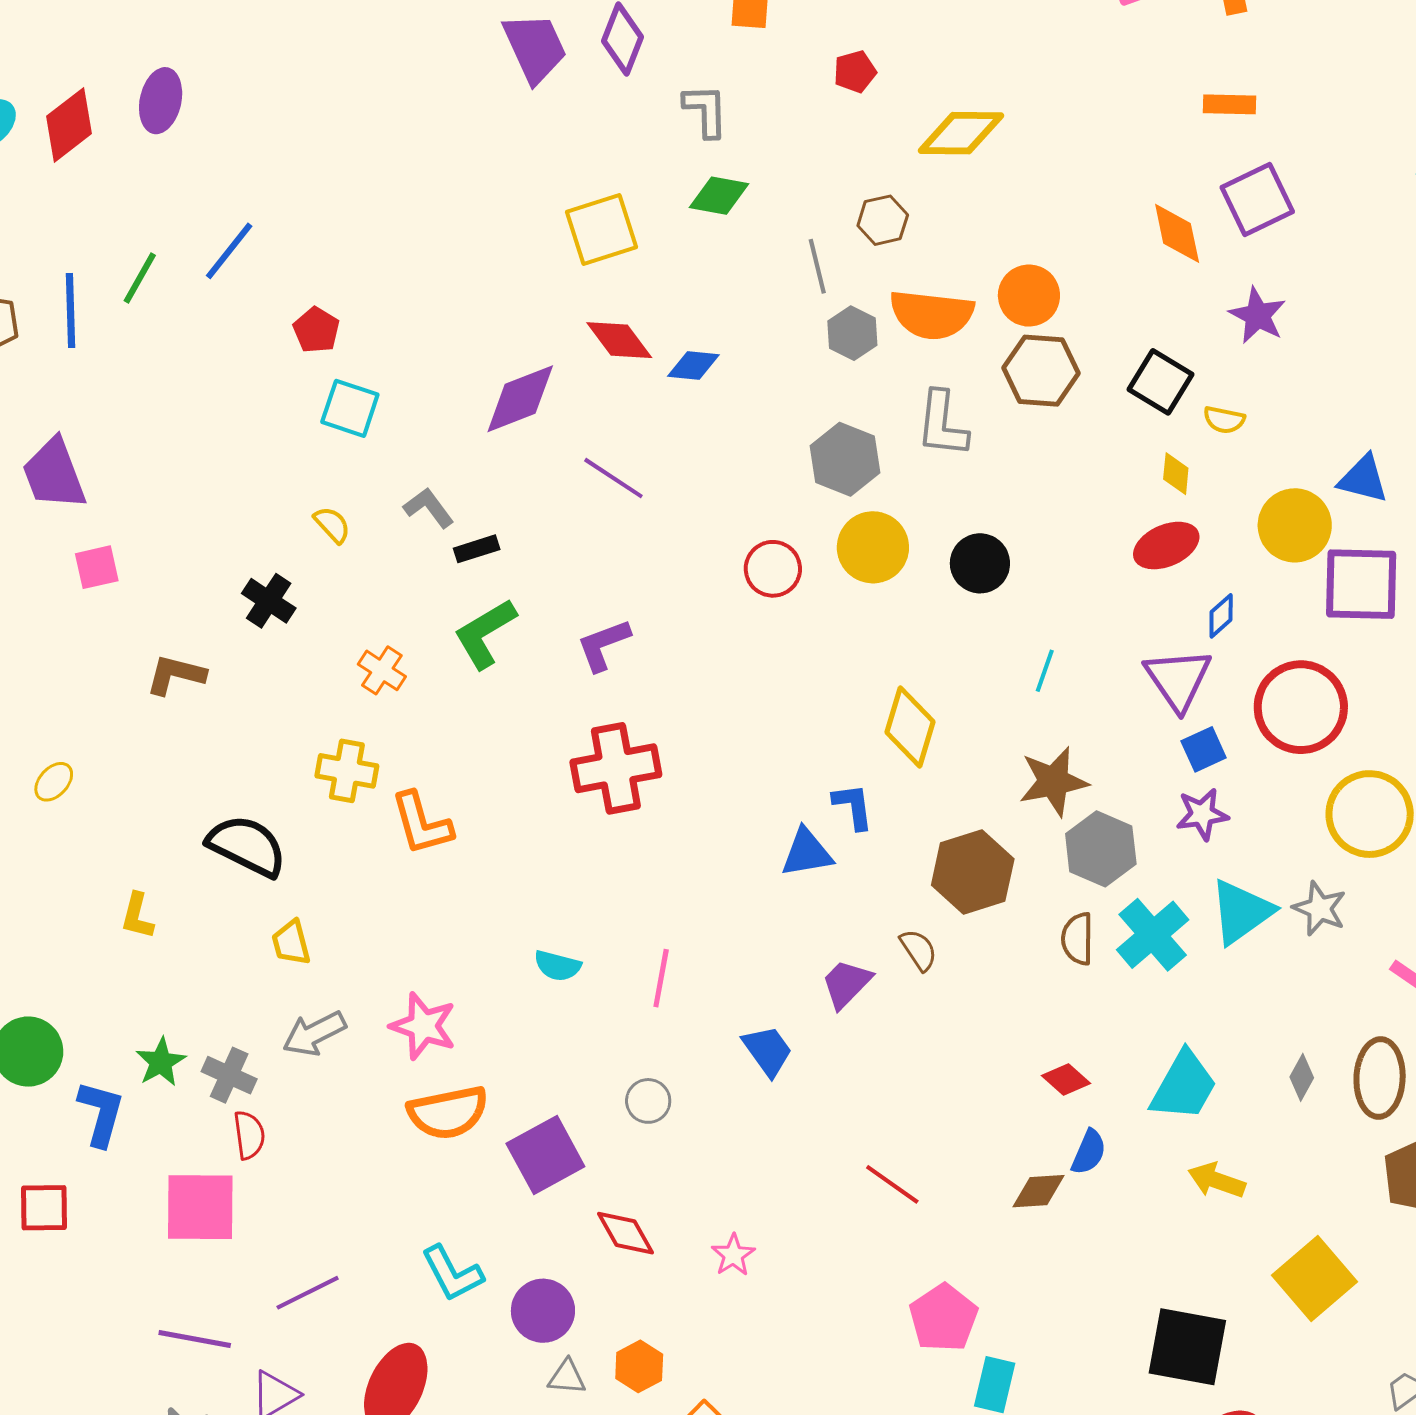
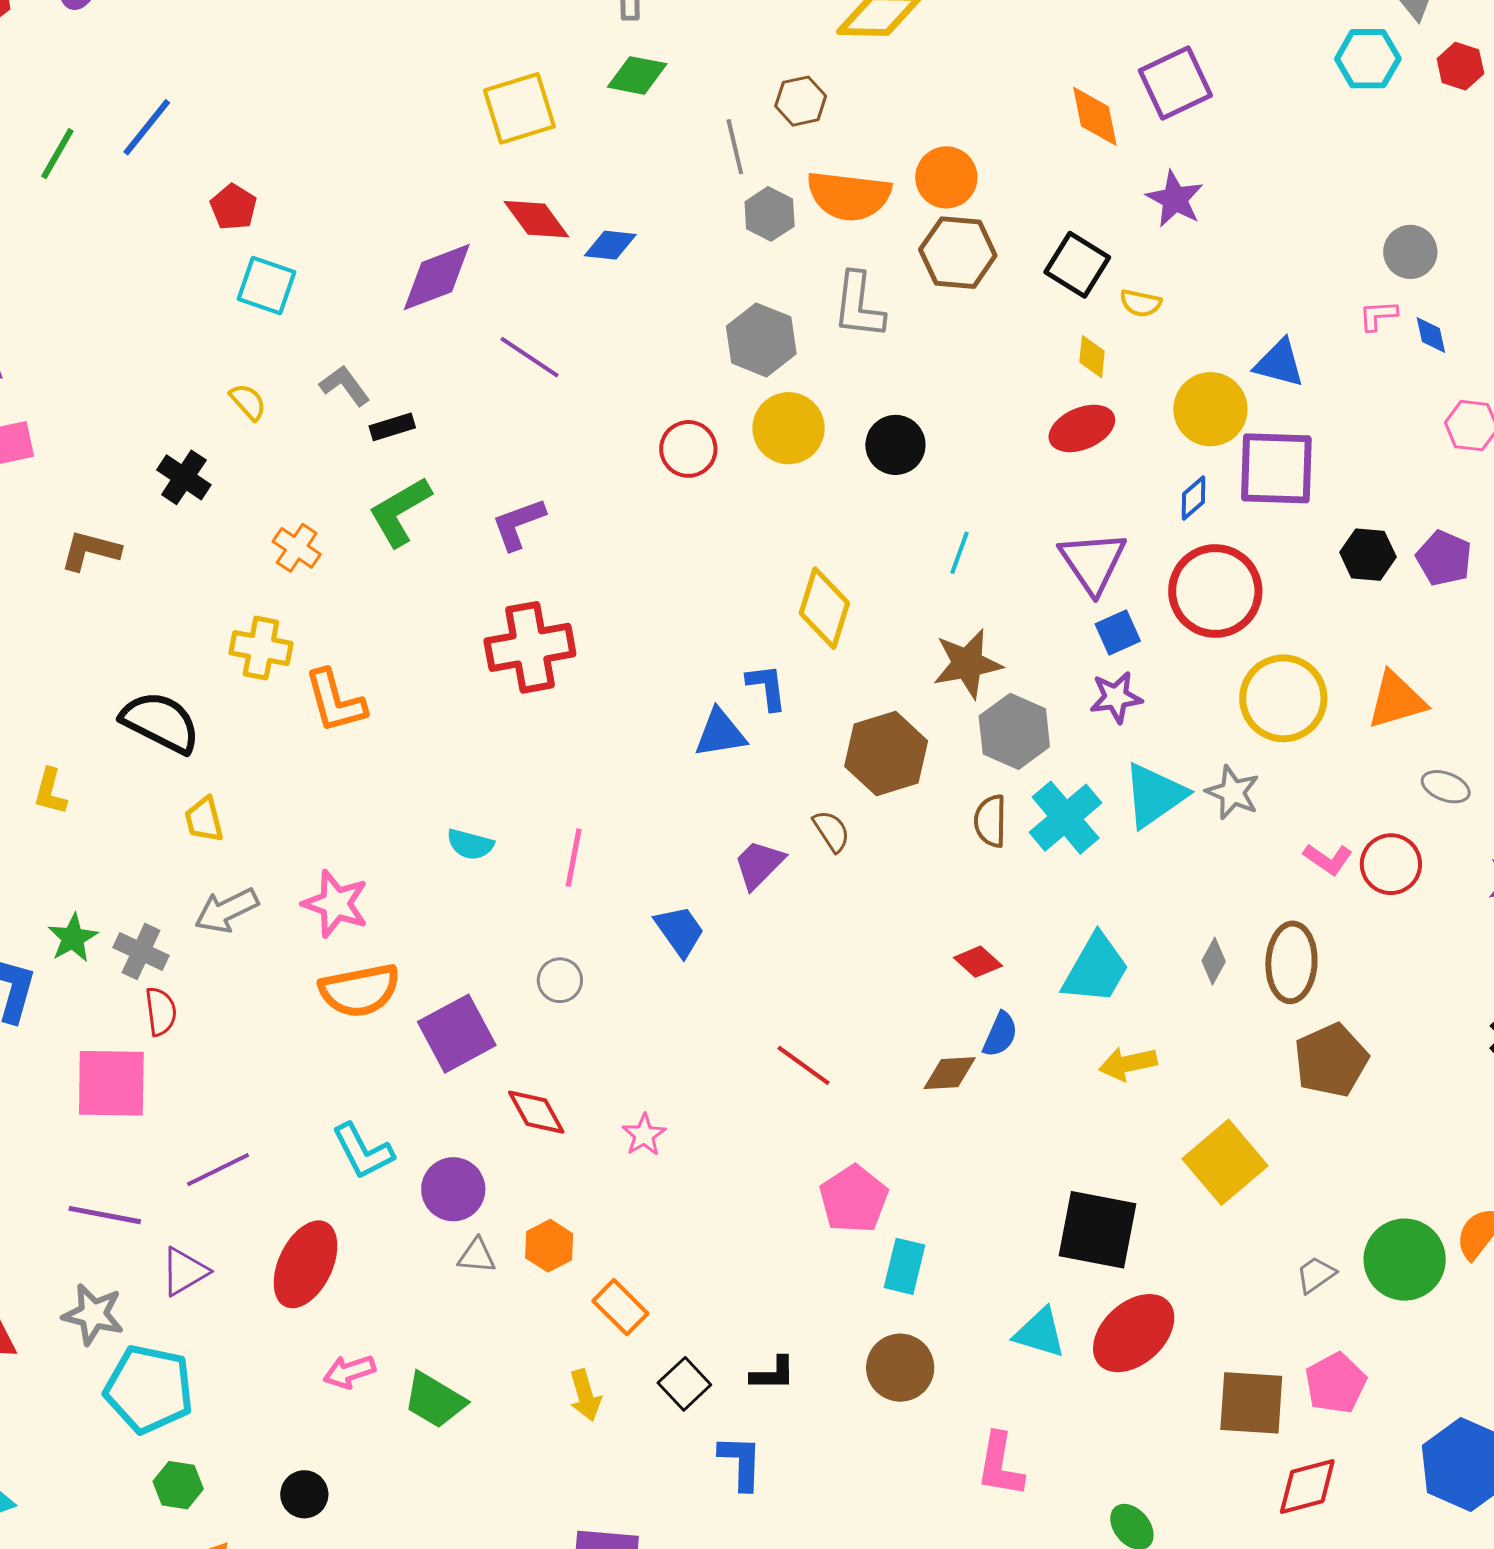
blue diamond: (1221, 616) -> (1193, 498), moved
yellow arrow: (1217, 1180) -> (1128, 1064), turned -32

